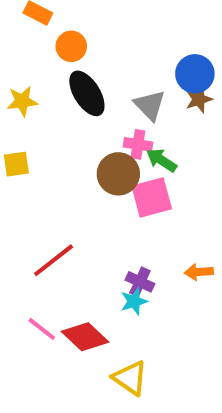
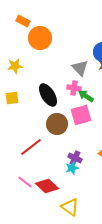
orange circle: (71, 46) -> (40, 38), size x1.5
black ellipse: (87, 93) -> (48, 95), moved
brown circle: (118, 174) -> (57, 124), moved

